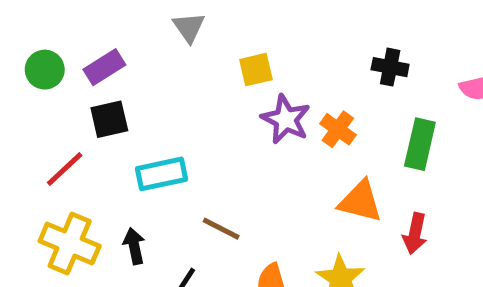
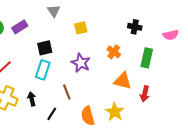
black square: (109, 119) -> (45, 48), moved
purple star: (286, 119) -> (81, 63), moved
cyan rectangle: (162, 174) -> (43, 70), turned -60
brown line: (221, 229) -> (67, 92), turned 42

